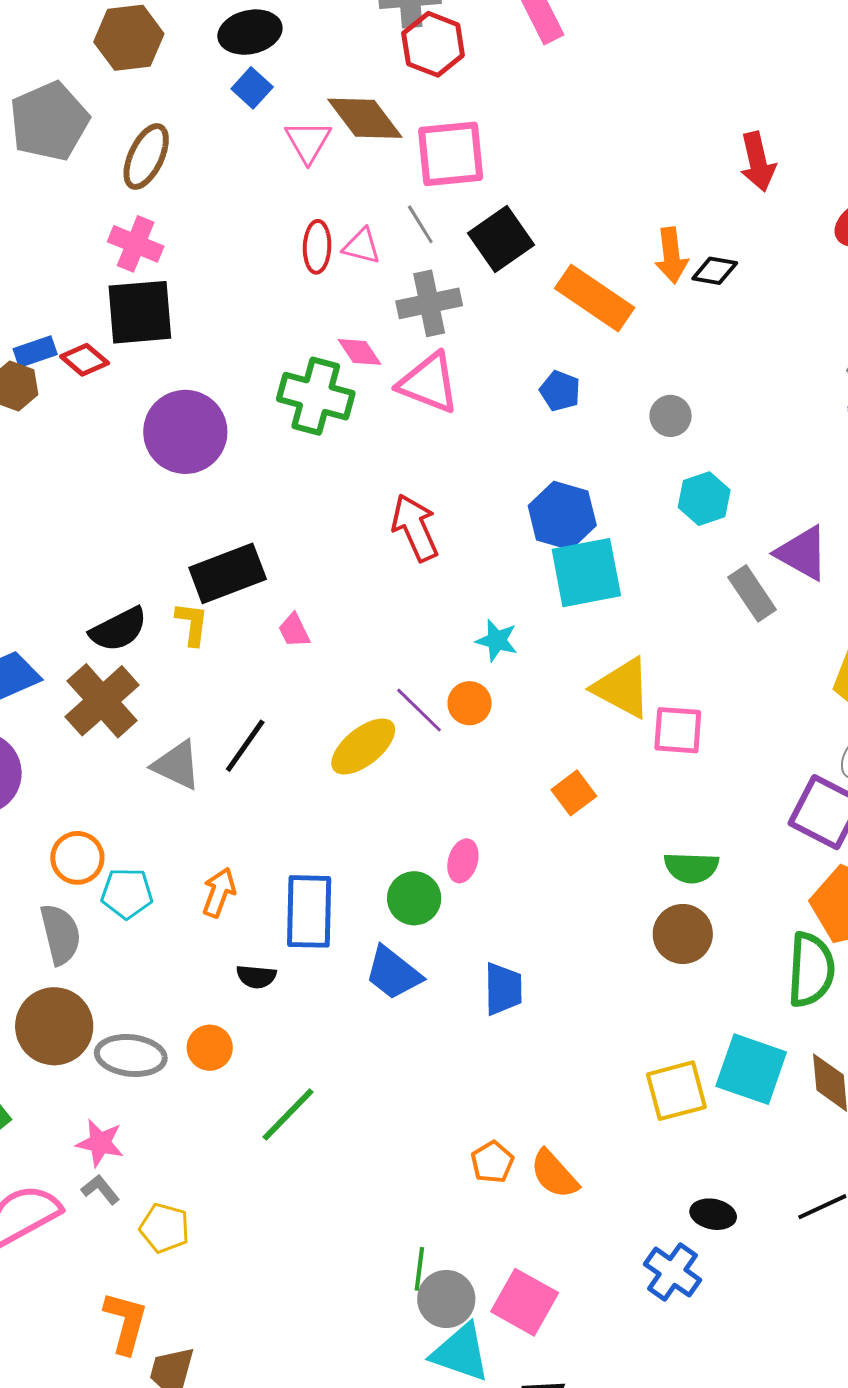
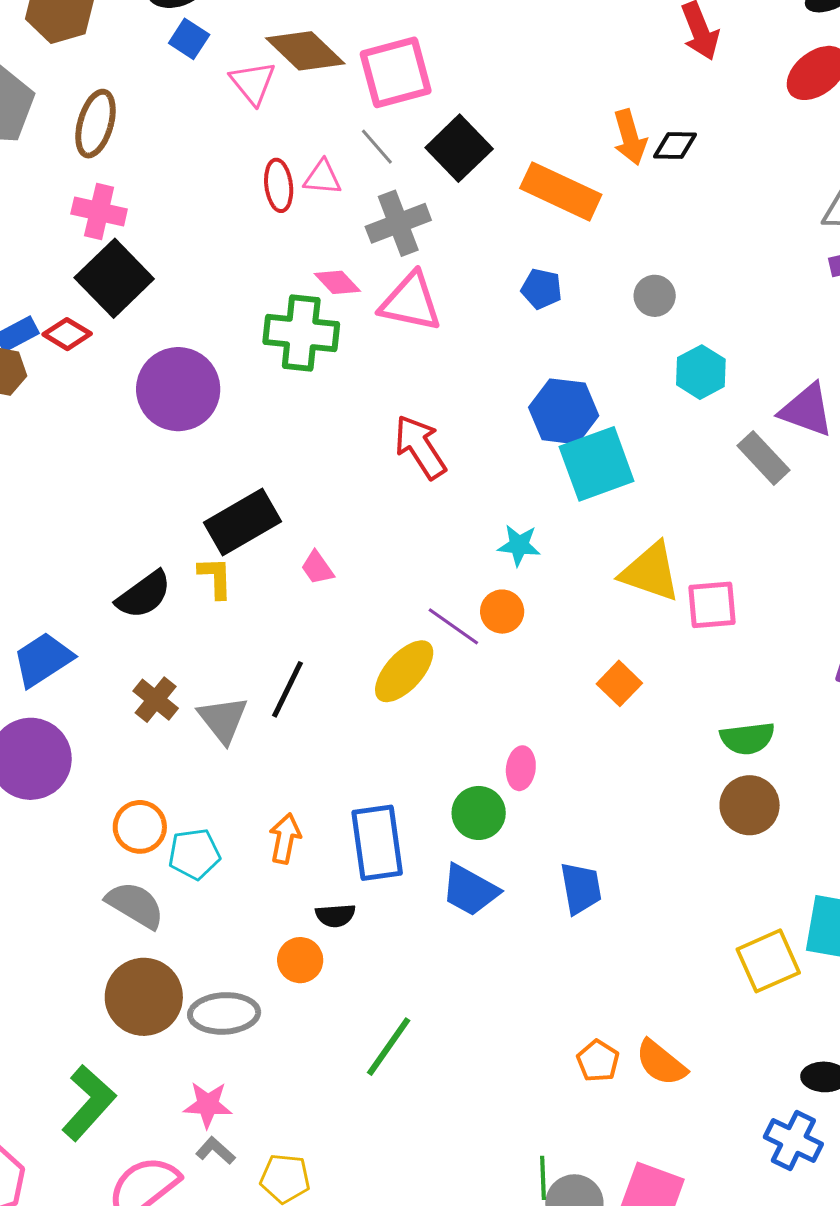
black square: (140, 312) -> (114, 278), turned -30
brown cross: (102, 701) -> (156, 700), moved, size x0.6
gray triangle: (177, 765) -> (223, 719), turned 36
gray semicircle: (60, 934) -> (135, 905), turned -36
orange circle: (210, 1048) -> (300, 960), moved

